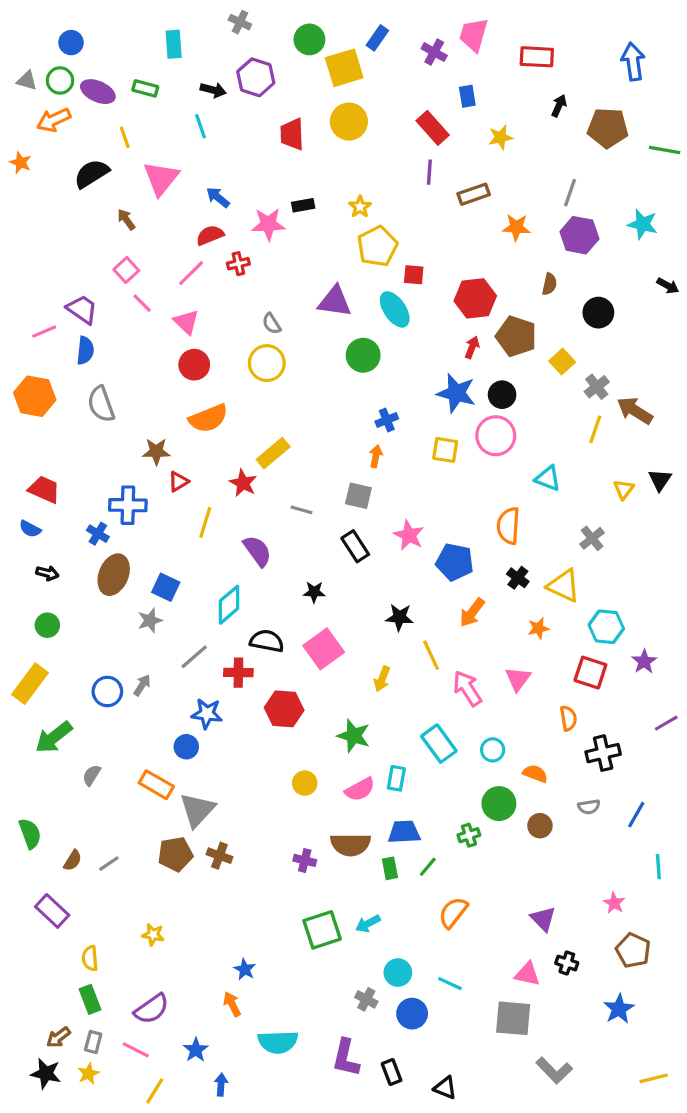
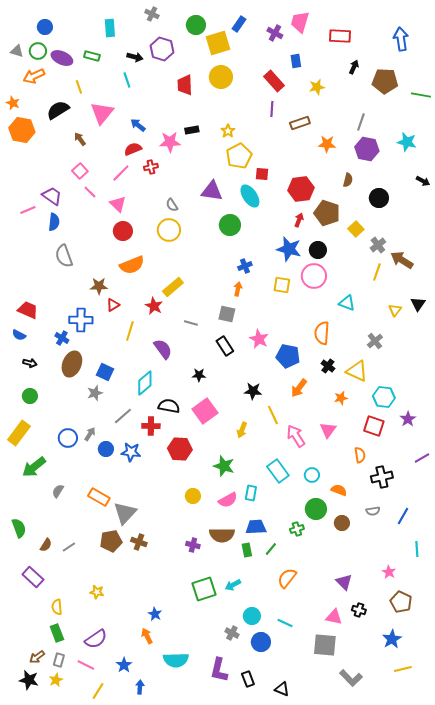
orange hexagon: (35, 396) -> (22, 130), moved
blue circle: (186, 747) -> (106, 449), moved
yellow line: (654, 1078) -> (403, 669), moved

